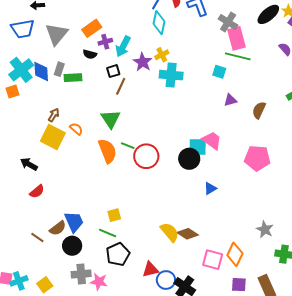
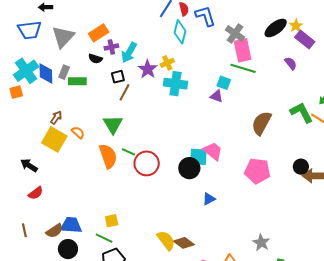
cyan diamond: (159, 23) -> (180, 32), moved
purple triangle: (230, 100) -> (217, 96), moved, turned 32
brown semicircle: (259, 110) -> (261, 123), size x1.4
blue trapezoid: (74, 222) -> (71, 225), turned -65
brown line: (37, 237) -> (24, 230), moved, turned 40

